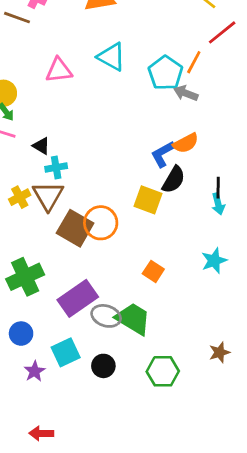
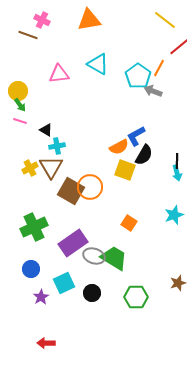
orange semicircle: (186, 143) -> (119, 147), moved

